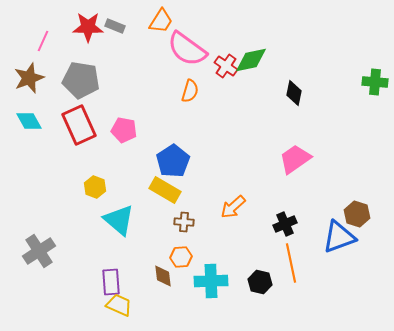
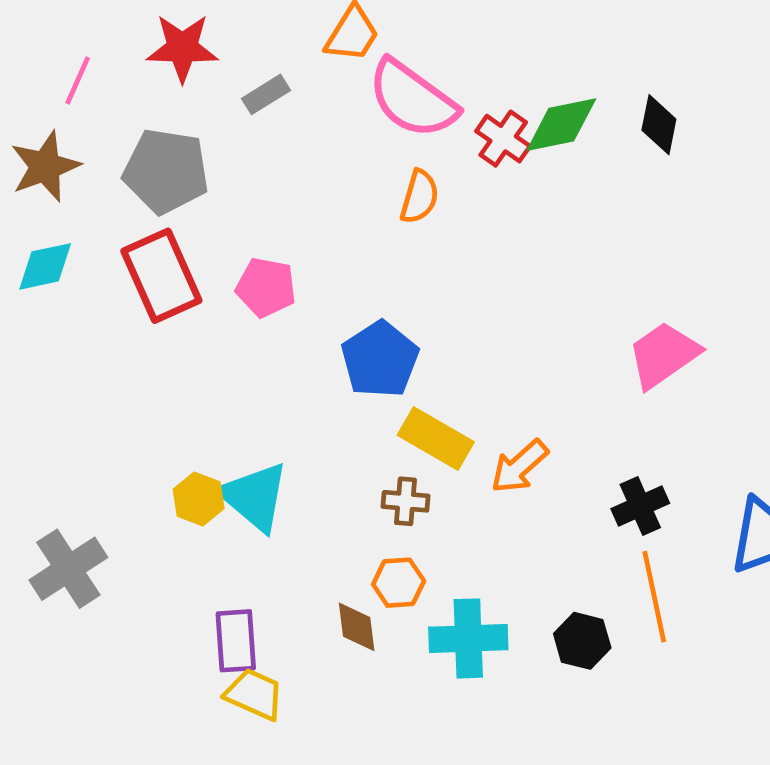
gray rectangle: (115, 26) -> (266, 94), moved, turned -54
black diamond: (294, 93) -> (659, 125), moved
cyan diamond: (29, 121) -> (45, 266), turned -72
yellow hexagon: (95, 187) -> (199, 499), moved
yellow rectangle: (165, 190) -> (436, 439), moved

